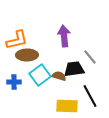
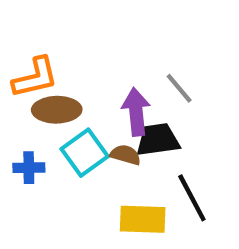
purple arrow: (64, 36) -> (136, 112), moved
gray line: (90, 57) -> (179, 88), moved

